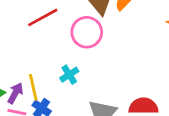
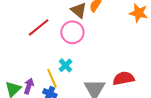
yellow line: (33, 87) -> (52, 78), moved

